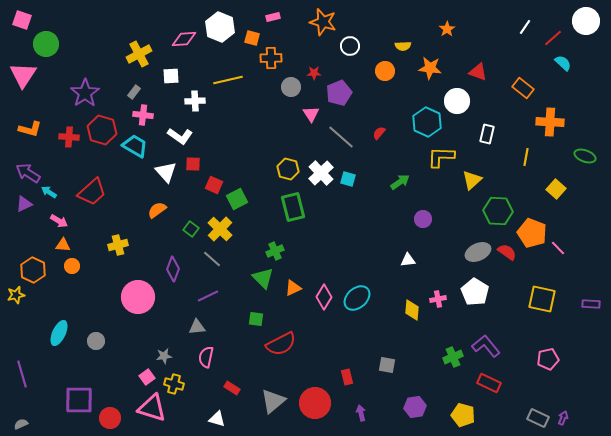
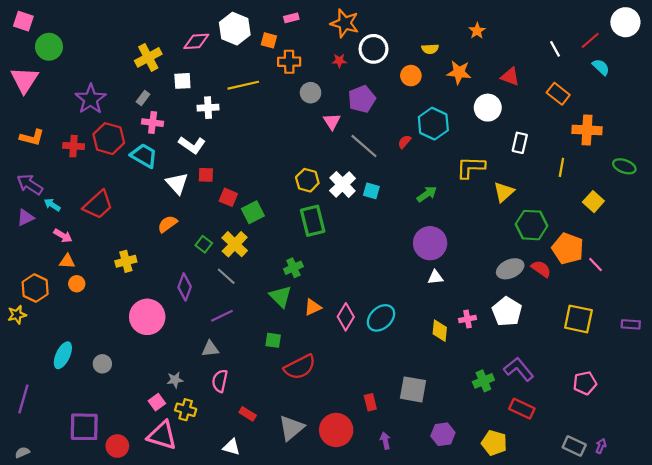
white line: (525, 27) -> (555, 49), moved, turned -63
white circle: (350, 46) -> (374, 49), size x1.4
red star: (314, 73) -> (339, 61), moved
cyan hexagon: (427, 122) -> (433, 124), moved
purple circle: (423, 219) -> (430, 243), moved, size x1.8
gray square: (387, 365) -> (413, 389), size x1.5
purple line: (22, 374) -> (23, 399), turned 32

